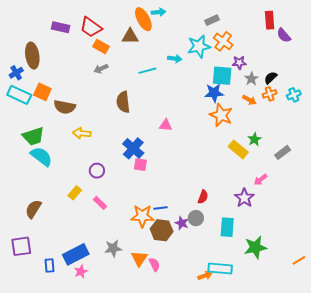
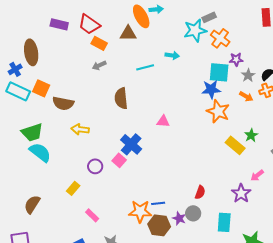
cyan star: (199, 46) -> (195, 30), moved
pink square: (140, 165) -> (119, 160), moved, turned 32
pink rectangle: (100, 203) -> (92, 215), moved

